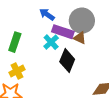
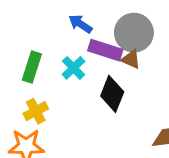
cyan cross: (51, 42) -> (74, 68), moved

